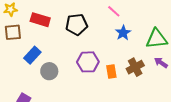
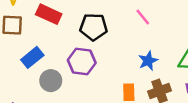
blue star: (123, 33) -> (148, 61), moved
purple hexagon: (88, 62) -> (82, 62), moved

